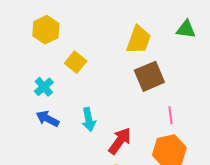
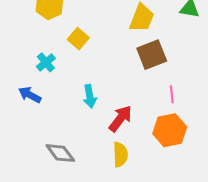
blue arrow: (48, 119) -> (30, 95), moved

